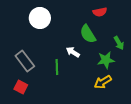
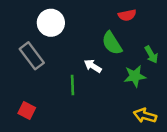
gray rectangle: (25, 61) -> (32, 56), moved
yellow arrow: (103, 82) -> (145, 116), moved, turned 48

